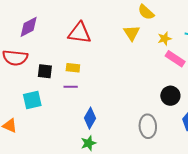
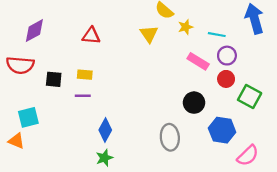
red triangle: (80, 33) -> (91, 36), size x0.7
yellow star: (165, 39) -> (186, 27), moved
cyan square: (32, 100) -> (28, 117), moved

